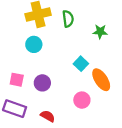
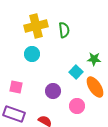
green star: (100, 32) -> (94, 59), moved
purple circle: (42, 83) -> (53, 91), moved

